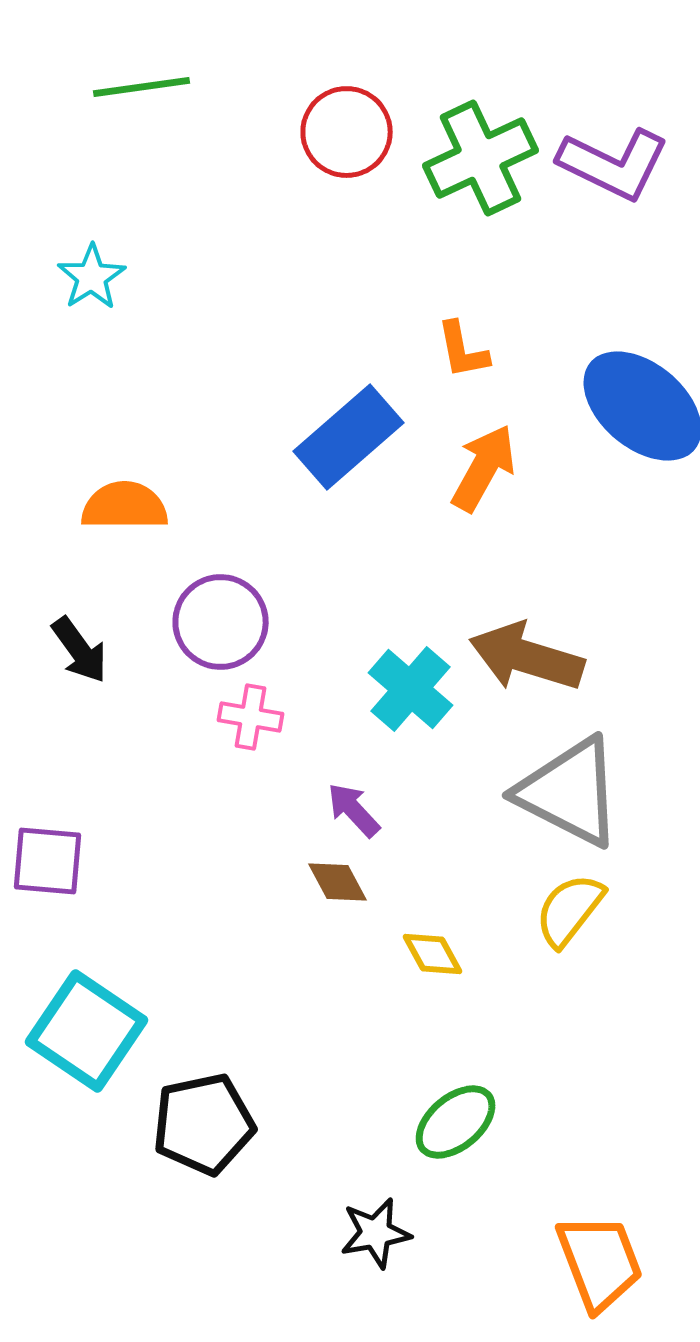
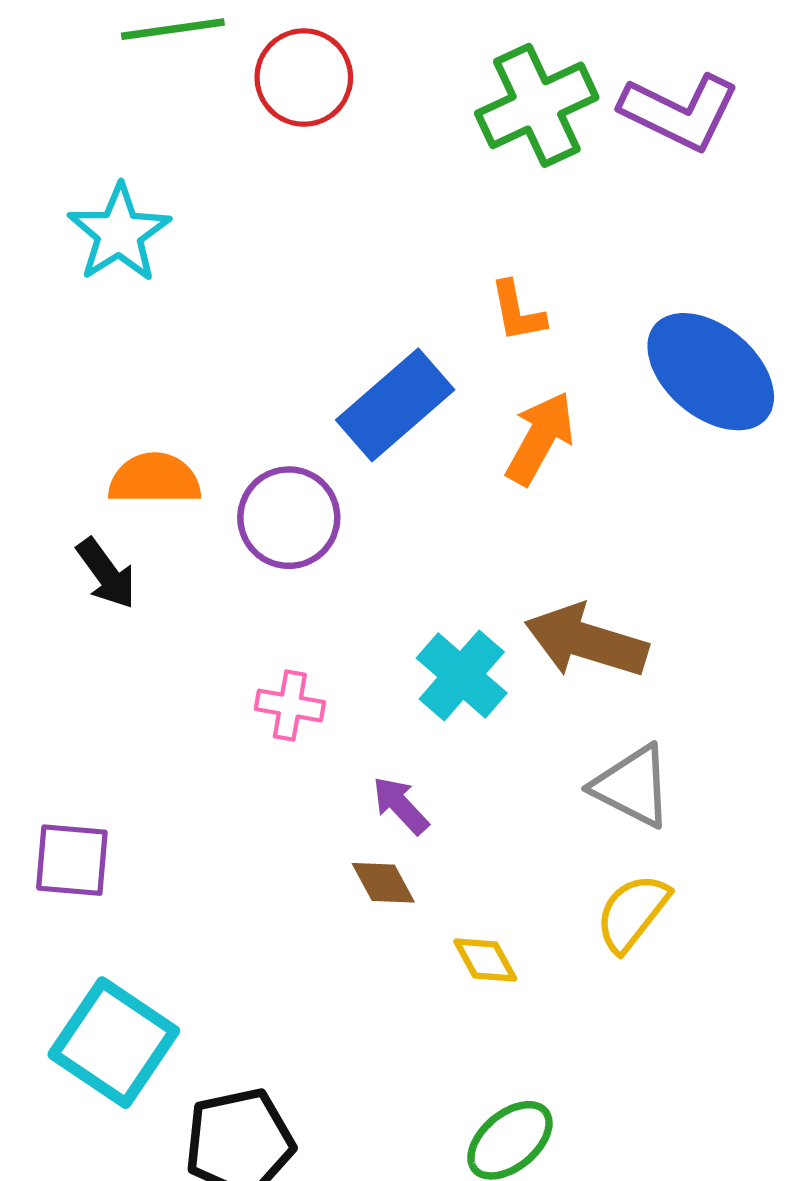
red circle: (347, 132) -> (304, 77), moved
cyan star: (92, 277) -> (119, 233), size x1.4
purple circle: (221, 622) -> (289, 518), moved
black arrow: (80, 650) -> (106, 573), moved
gray triangle: (570, 792) -> (632, 786), size x0.7

